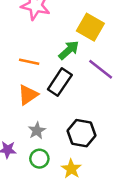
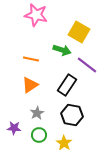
green arrow: (69, 50) -> (62, 50), turned 60
black rectangle: (60, 82) -> (67, 85), moved

